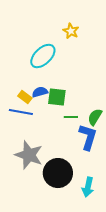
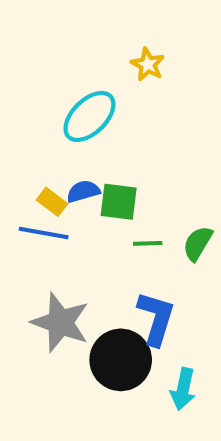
blue L-shape: (88, 137) -> (156, 318), moved

